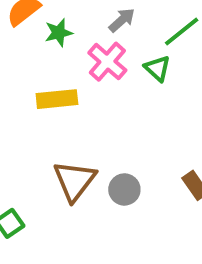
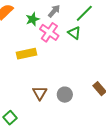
green star: (59, 33) -> (33, 19), moved
brown triangle: (75, 181) -> (40, 93), size x0.7

